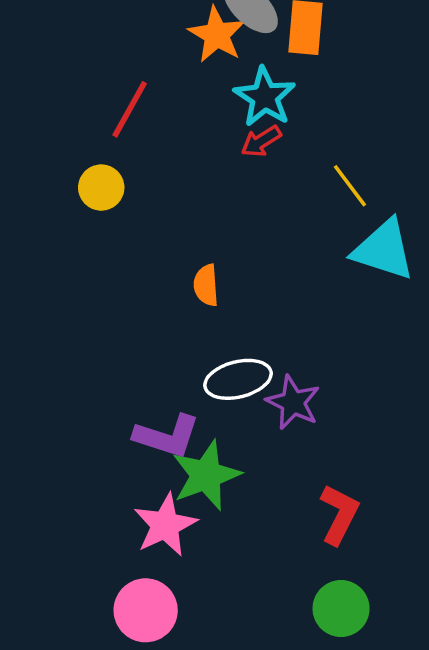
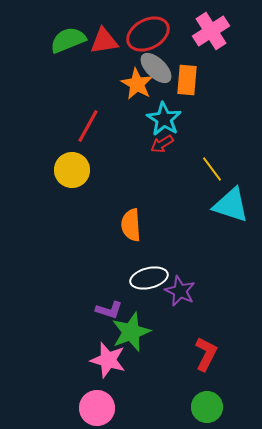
yellow circle: (101, 188) -> (72, 170), size x1.4
orange semicircle: (206, 285) -> (131, 225), size x1.4
purple L-shape: (167, 436) -> (109, 310), size x0.7
pink star: (165, 525) -> (108, 360), turned -30

